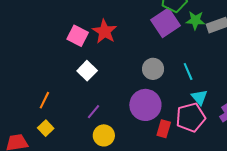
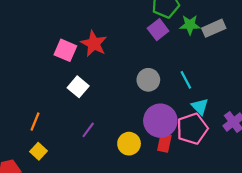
purple square: (165, 23) -> (158, 30), size x0.7
purple circle: (145, 105) -> (160, 121), moved
yellow circle: (104, 135) -> (129, 144), moved

